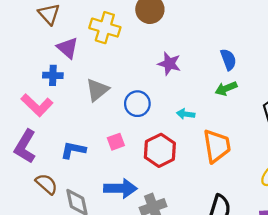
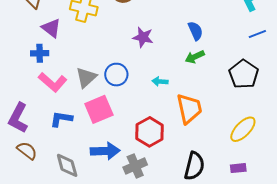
gray triangle: (97, 90) -> (86, 77), moved
pink L-shape: (37, 105) -> (53, 82), moved
pink square: (116, 142) -> (99, 109), size x1.8
red hexagon: (160, 150) -> (150, 132), moved
brown semicircle: (46, 184) -> (27, 151), moved

